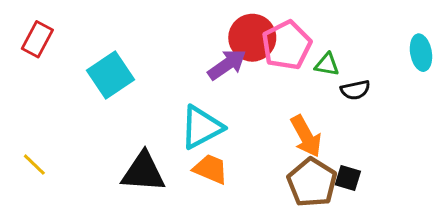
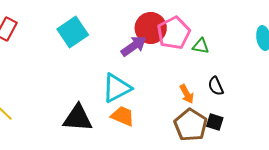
cyan square: (110, 75) -> (73, 32), moved
black semicircle: (355, 90) -> (216, 86), moved, turned 78
orange arrow: (306, 136) -> (187, 94), size x0.7

